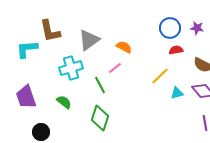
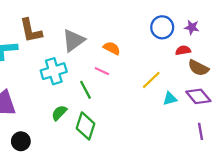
red semicircle: (176, 50) -> (183, 50), moved
pink line: (115, 68) -> (102, 71), turned 64
green semicircle: (64, 102) -> (59, 113), moved, turned -84

